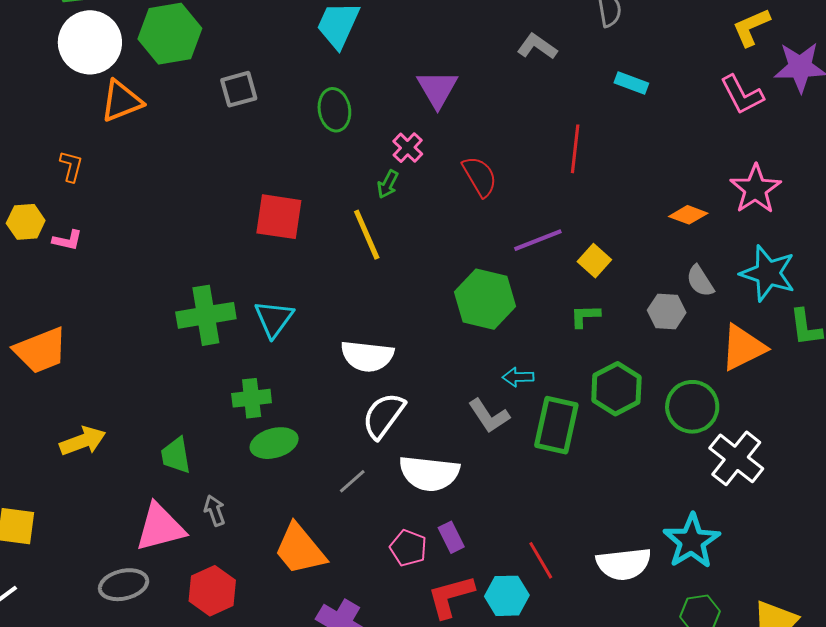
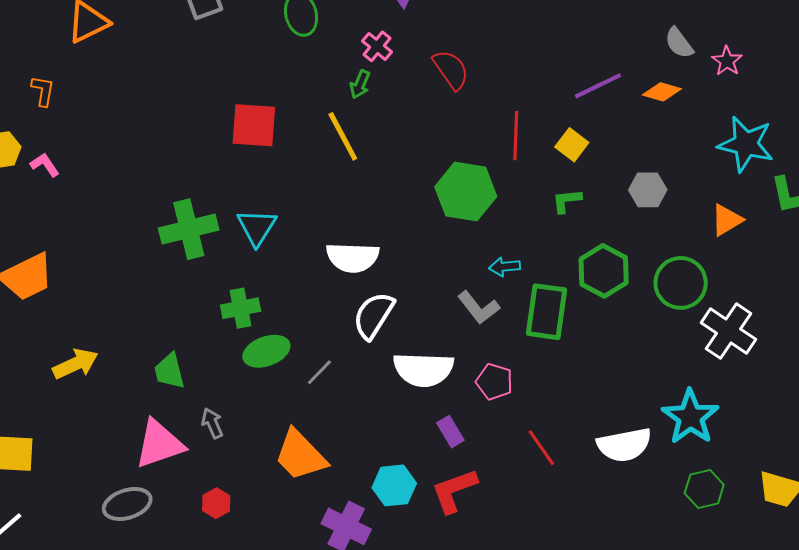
red line: (575, 149) -> (516, 136), moved
pink star: (756, 189) -> (727, 61), size x0.6
pink L-shape: (67, 240) -> (45, 165), turned -132
purple line: (538, 240) -> (598, 86), moved
gray semicircle: (700, 281) -> (679, 43), moved
orange triangle: (743, 348) -> (727, 220), size x0.7
gray line: (352, 481) -> (319, 372), moved
pink pentagon: (408, 548) -> (494, 382), moved
red hexagon: (212, 591) -> (216, 503), size x0.6
cyan hexagon: (507, 596) -> (394, 485), moved

